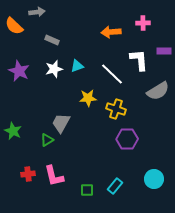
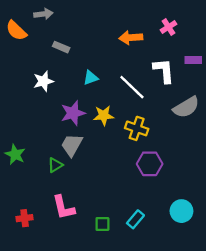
pink cross: (143, 23) -> (168, 27), turned -32
white star: (54, 69) -> (43, 81), moved
purple star: (19, 71) -> (73, 113), moved, turned 30
red cross: (28, 174) -> (25, 218), moved

